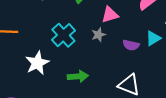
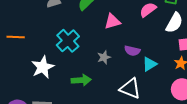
gray star: (98, 35) -> (104, 57), moved
cyan triangle: (153, 38) -> (150, 64), moved

